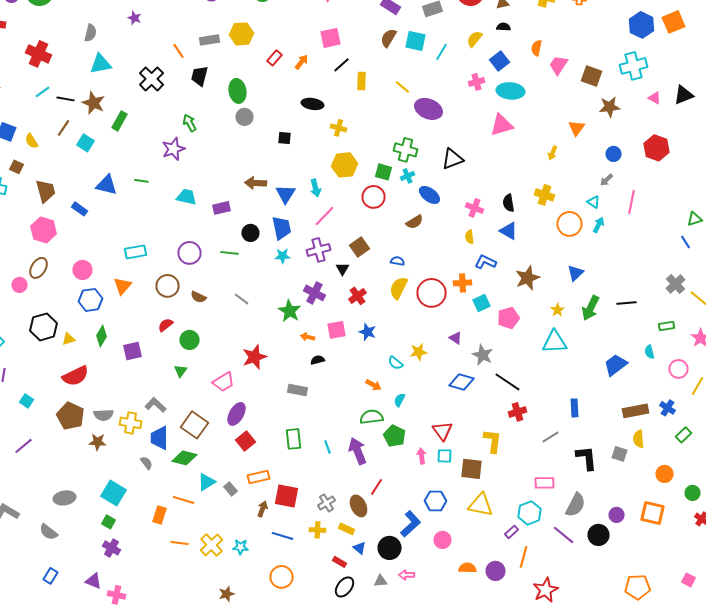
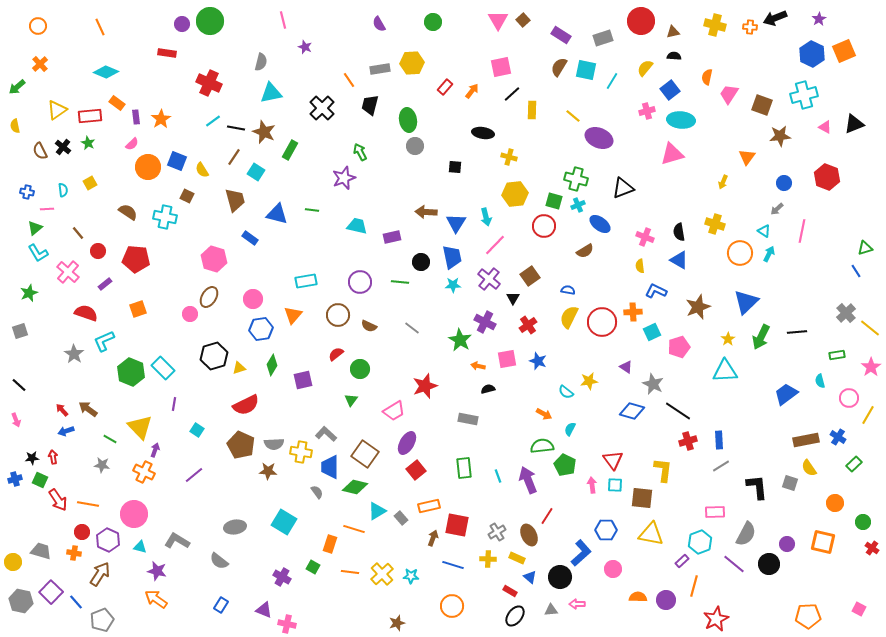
brown trapezoid: (46, 191) -> (235, 200), moved
purple cross: (318, 250) -> (489, 279), turned -35
blue triangle: (576, 273) -> (746, 302), size x1.5
blue rectangle: (574, 408) -> (719, 440), moved
yellow semicircle: (638, 439) -> (809, 468), turned -30
green square: (108, 522) -> (313, 567), moved

